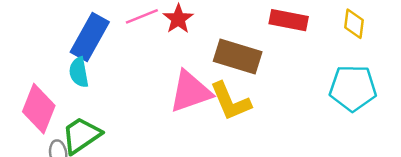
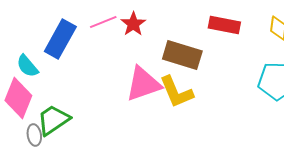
cyan semicircle: (79, 72) -> (27, 66), moved, turned -30

